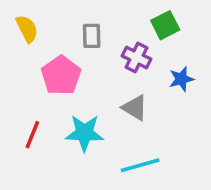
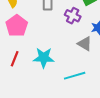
pink pentagon: (61, 75) -> (17, 26), moved
gray triangle: (135, 108) -> (85, 44), moved

